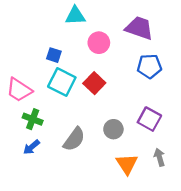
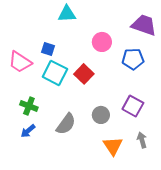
purple trapezoid: (139, 28) -> (144, 25), moved
pink circle: (99, 43) -> (102, 42), moved
pink trapezoid: (19, 90) -> (20, 62), moved

